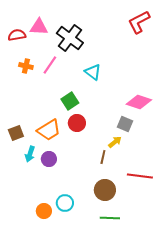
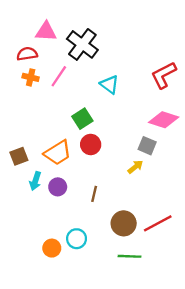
red L-shape: (139, 22) -> (164, 75), moved
red semicircle: (17, 35) -> (27, 54), moved
brown line: (103, 157) -> (94, 194), moved
red line: (140, 176) -> (158, 223), moved, turned -35

